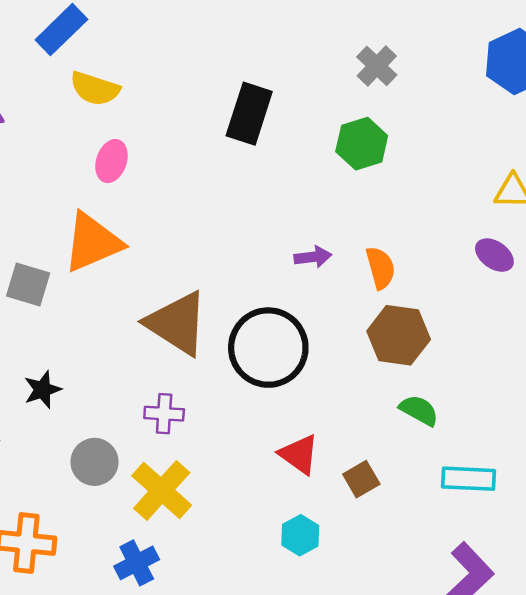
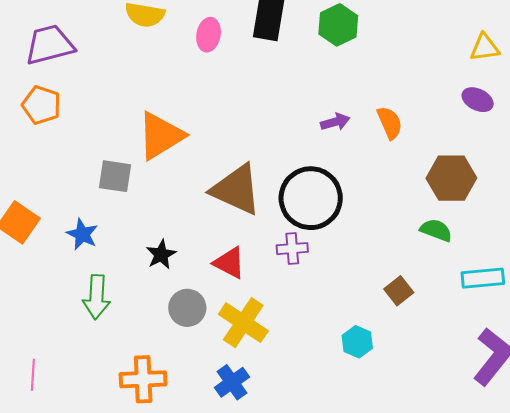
green hexagon: (362, 144) -> (338, 25), moved
pink ellipse: (111, 161) -> (209, 35), moved
brown hexagon: (399, 335) -> (451, 178), moved
black star: (43, 390) -> (161, 254), moved
purple cross: (164, 414) -> (292, 249), moved
red triangle: (299, 454) -> (229, 263), moved

